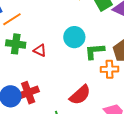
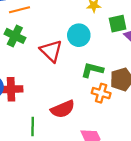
cyan circle: (74, 37) -> (79, 35), moved
red triangle: (40, 50) -> (51, 51), moved, size x1.6

